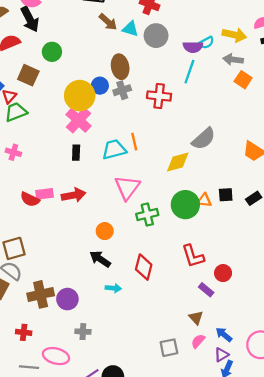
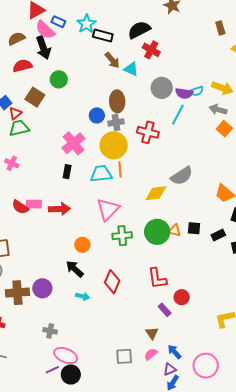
gray circle: (156, 36) -> (162, 88), moved
yellow circle: (80, 96) -> (114, 145), moved
purple circle: (67, 299) -> (42, 288), moved
pink ellipse: (56, 356) -> (66, 356), moved

